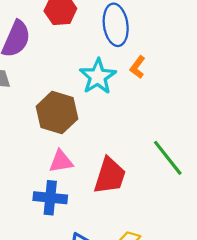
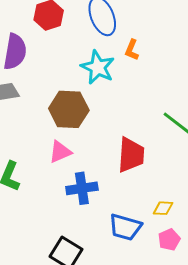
pink triangle: (61, 161) -> (60, 152), moved

